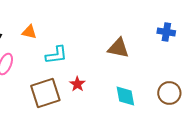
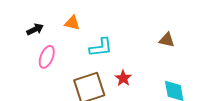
brown triangle: (118, 48) -> (167, 40), size x0.7

